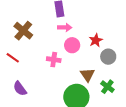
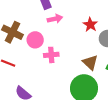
pink circle: (72, 45) -> (35, 40), moved

